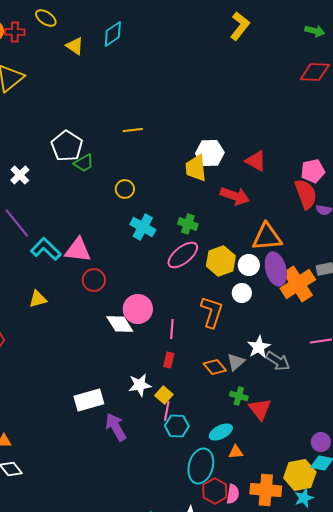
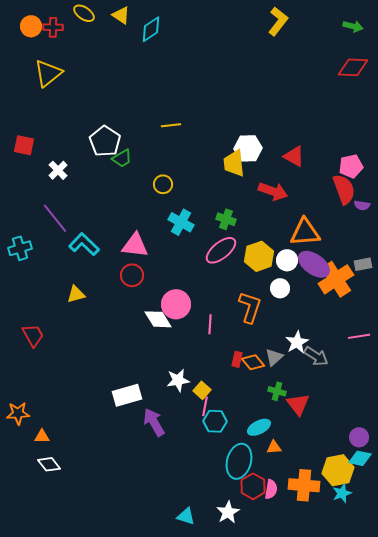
yellow triangle: (75, 46) -> (121, 15), moved
pink triangle: (78, 250) -> (135, 245), moved
purple ellipse: (276, 269) -> (314, 264), turned -40
red rectangle: (169, 360) -> (237, 359), moved

